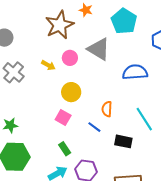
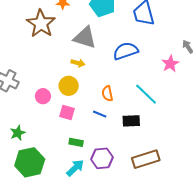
pink circle: (70, 58) -> (43, 96), moved
yellow arrow: (48, 65) -> (78, 63), moved
green rectangle: (65, 149) -> (76, 142), turned -32

